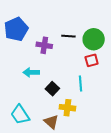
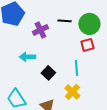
purple cross: (44, 45) -> (40, 30), turned -35
yellow cross: (67, 108) -> (72, 92), moved, turned 35

